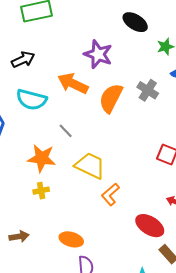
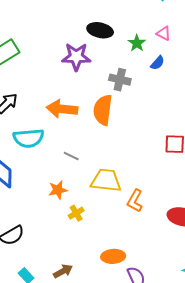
purple star: (98, 54) -> (76, 57), moved
gray cross: (148, 90) -> (120, 80), moved
orange star: (42, 158) -> (58, 190), size x0.7
yellow cross: (41, 191) -> (76, 213), moved

